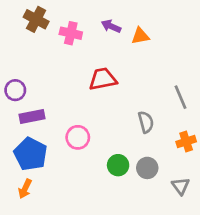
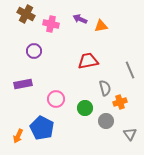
red trapezoid: (103, 79) -> (88, 61), moved
purple circle: (15, 90) -> (34, 51), moved
orange cross: (186, 142) -> (120, 102), moved
blue pentagon: (31, 154) -> (42, 128), moved
green circle: (118, 165) -> (85, 108), moved

